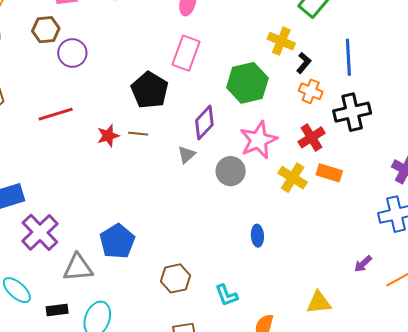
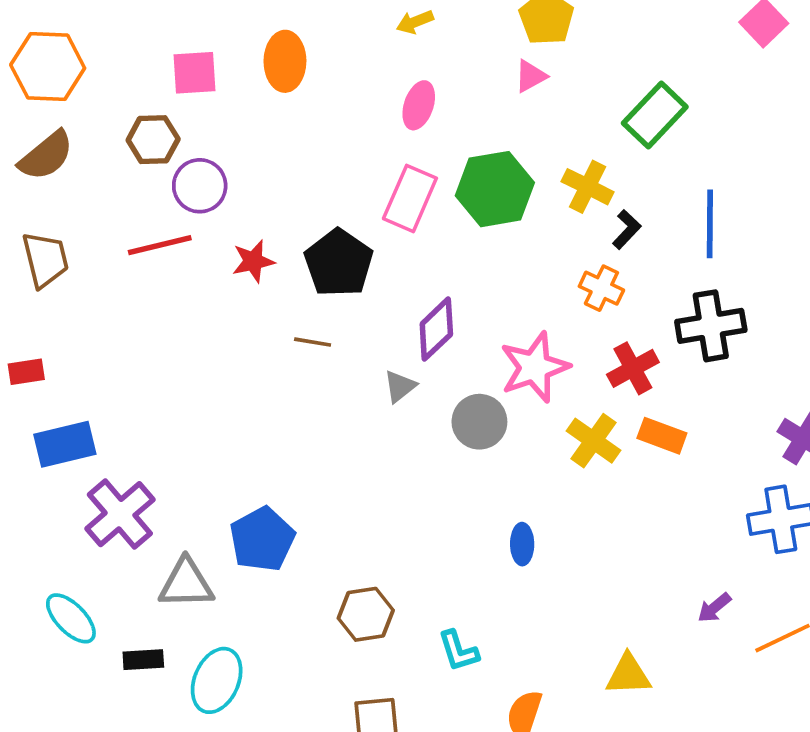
green hexagon: (247, 83) -> (495, 189), moved
orange cross: (311, 91) -> (601, 288), moved
red line: (56, 114) -> (160, 245), moved
red star: (108, 136) -> (253, 261), moved

